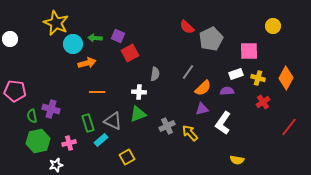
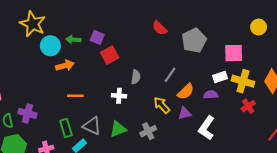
red semicircle: (187, 27) -> (160, 28), moved
yellow cross: (258, 78) -> (243, 81), size x1.5
green triangle: (138, 114) -> (118, 129), moved
yellow arrow: (190, 133) -> (162, 105), moved

